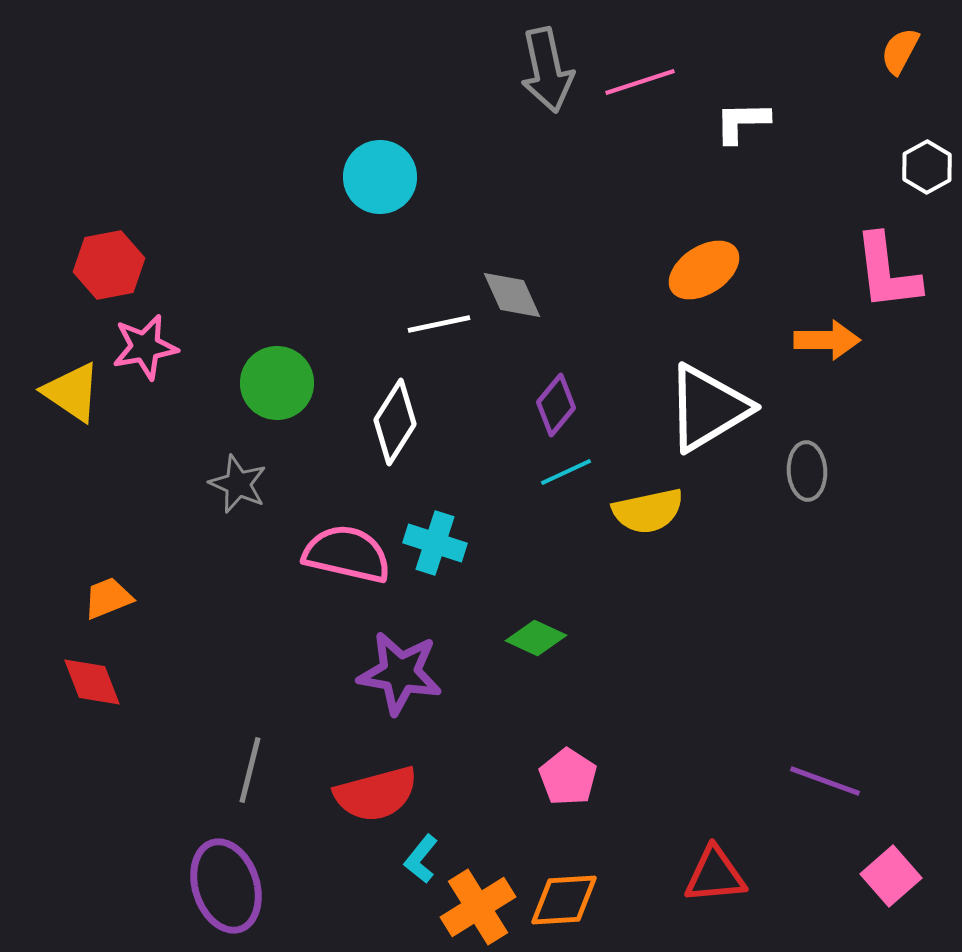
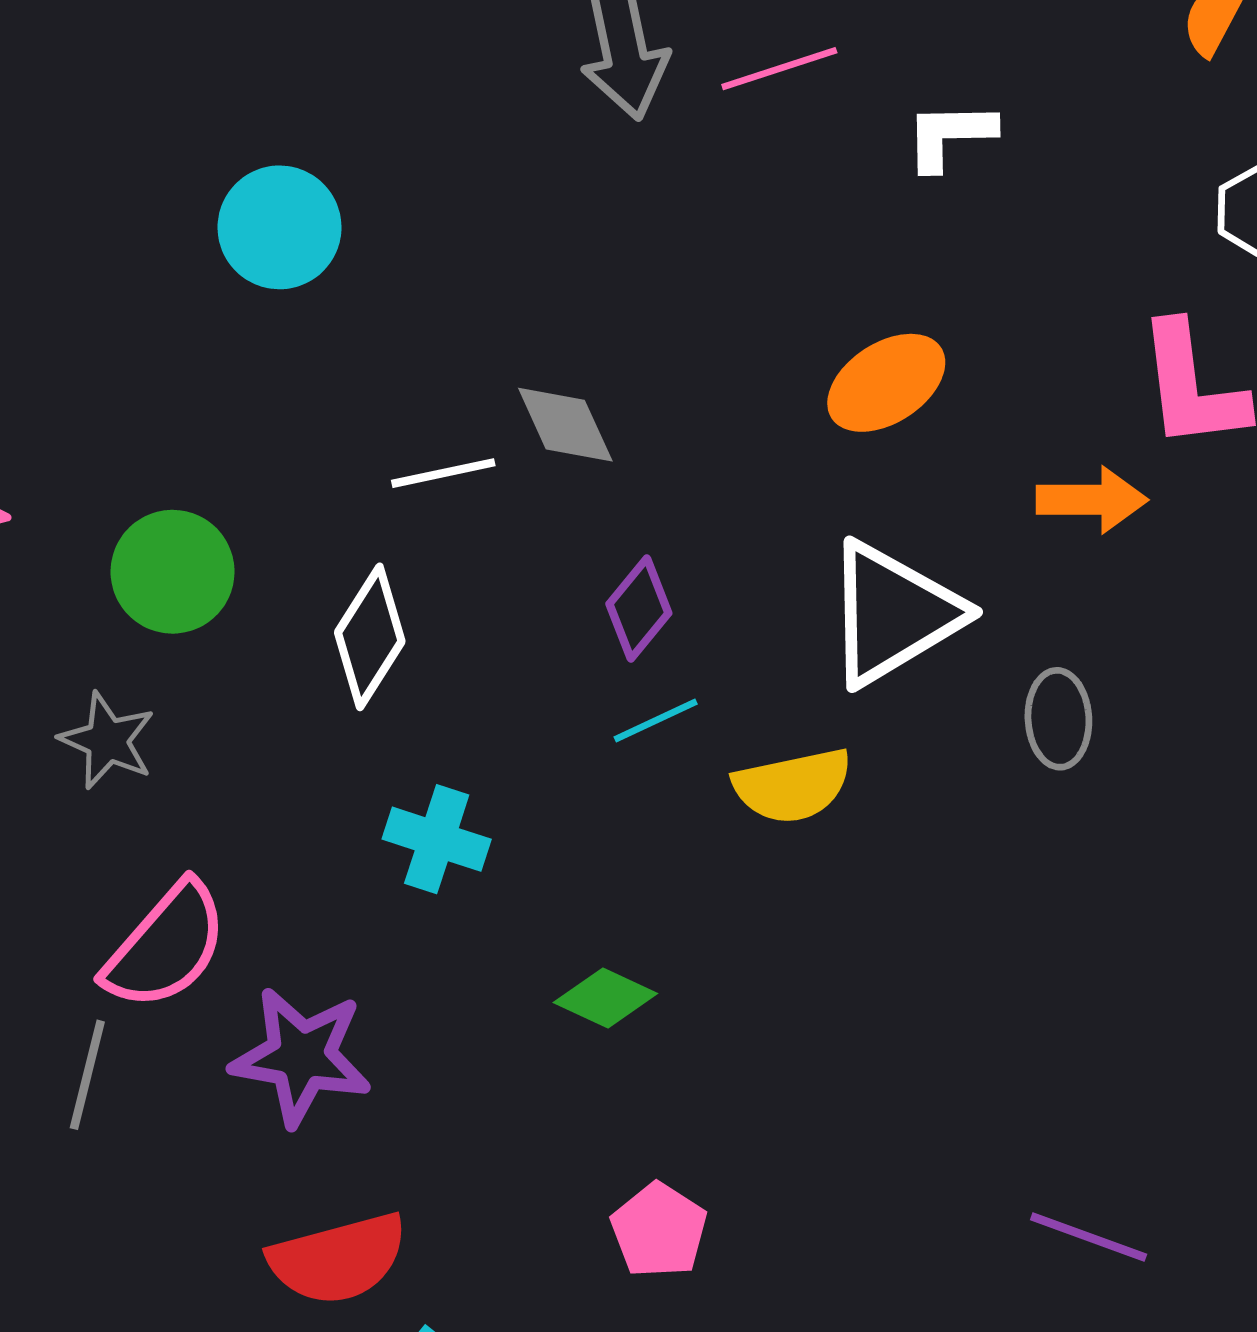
cyan circle: (380, 177) -> (280, 227), moved
pink semicircle: (347, 554) -> (166, 946), moved, turned 118
purple star: (400, 673) -> (301, 1056), moved
gray line: (250, 770) -> (87, 1075), moved

